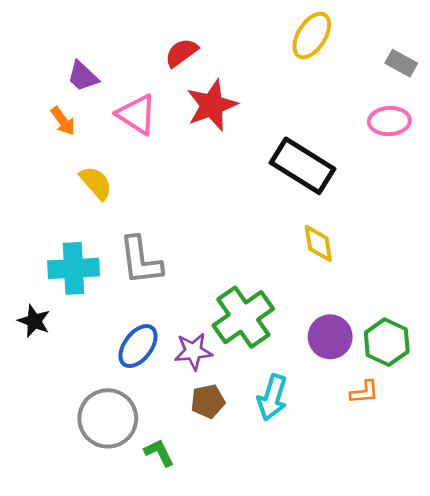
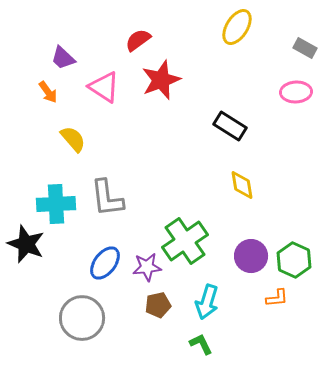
black rectangle: (303, 166) -> (230, 126), size x0.7
black star: (34, 321) -> (26, 244), size x1.5
green L-shape: (159, 453) -> (201, 344), moved

